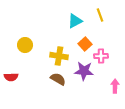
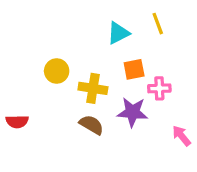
orange square: (85, 44) -> (134, 69), turned 32
yellow circle: (25, 45) -> (57, 71), moved
pink arrow: (115, 86) -> (181, 136), turned -40

